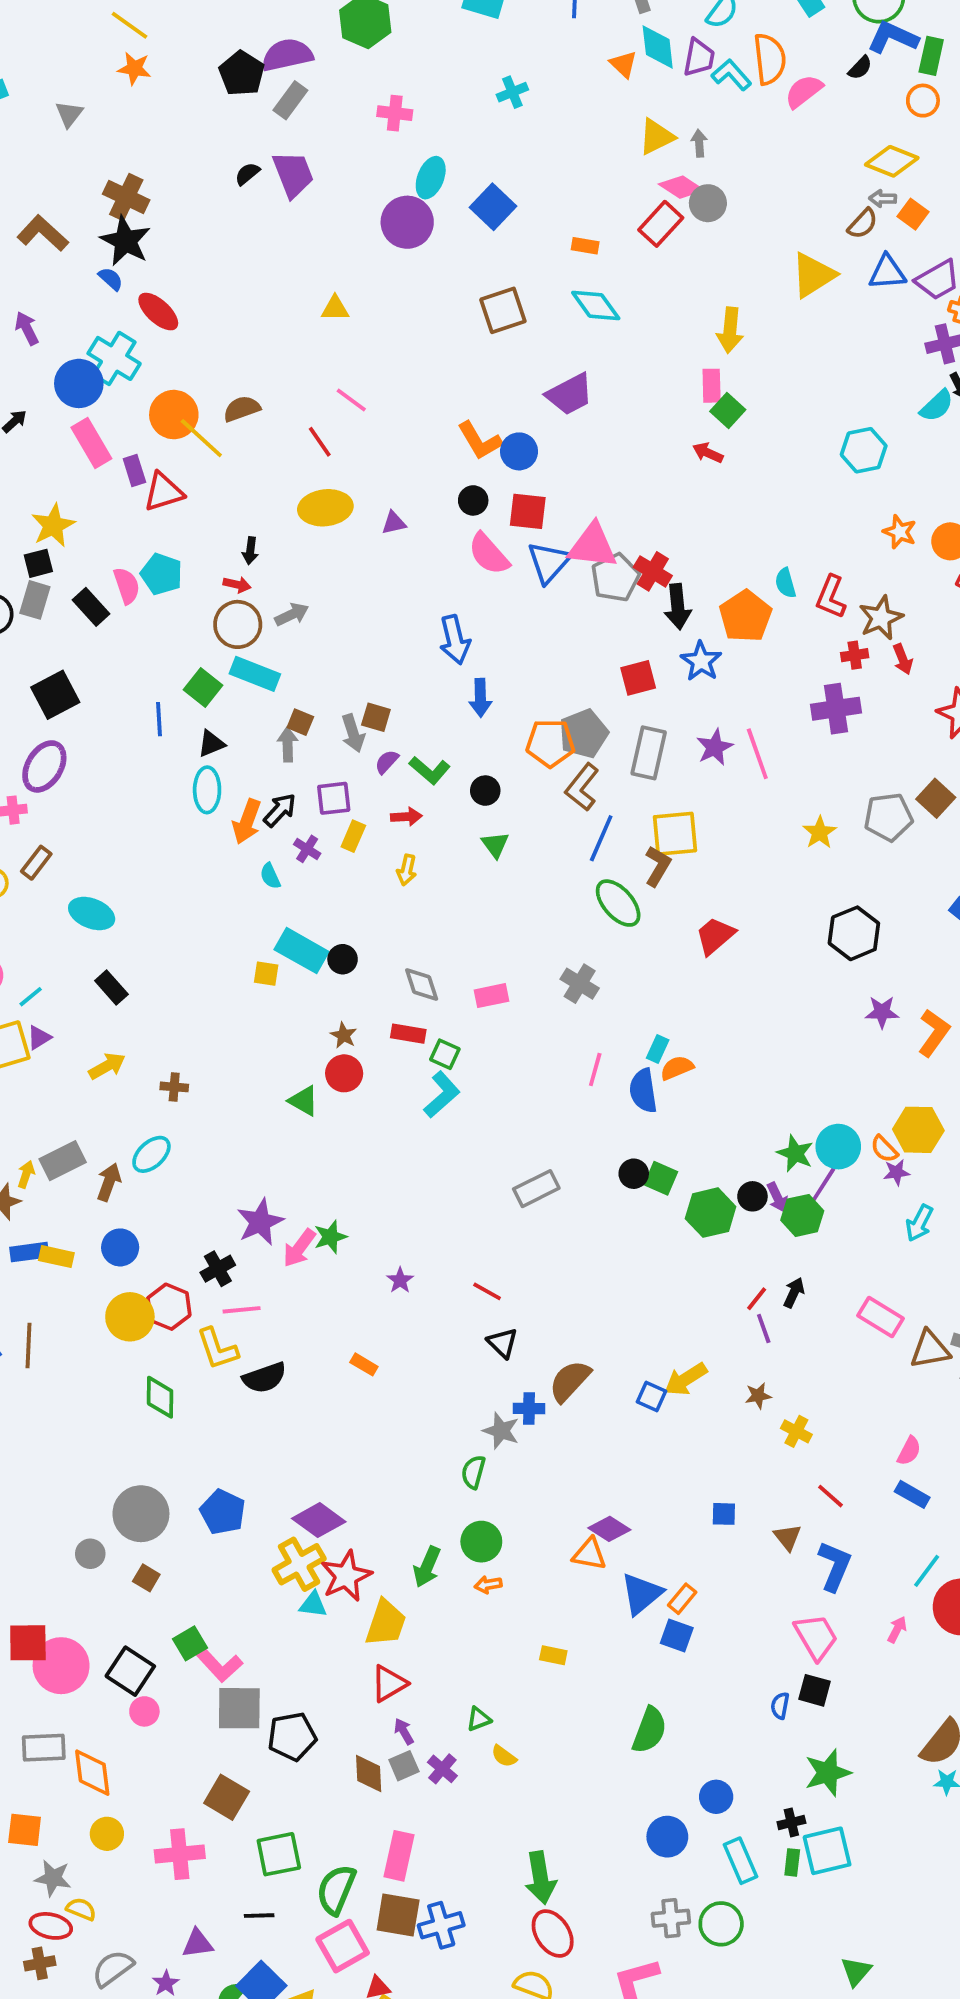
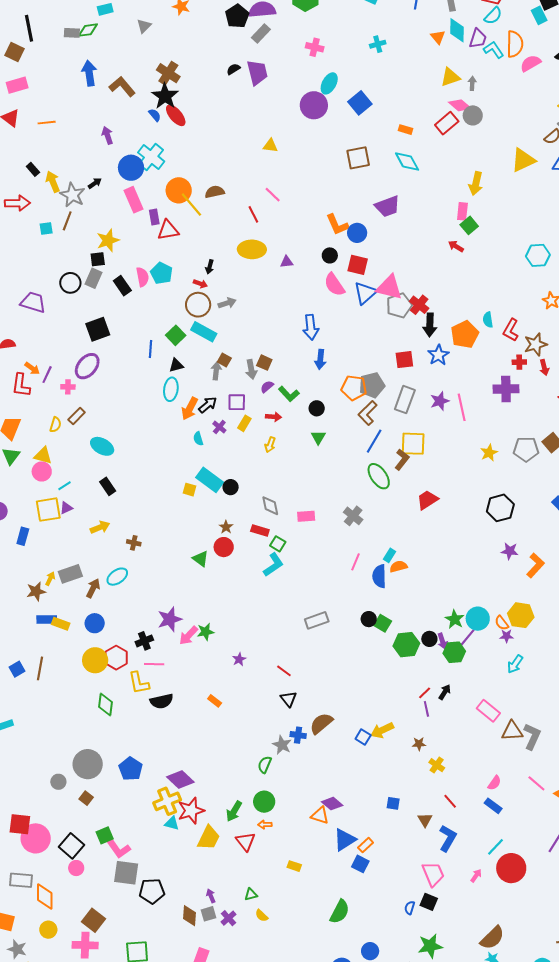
red ellipse: (158, 312) -> (176, 115), moved
red triangle: (389, 1684) -> (246, 841), moved, turned -45
brown square: (227, 1797) -> (93, 920), moved

